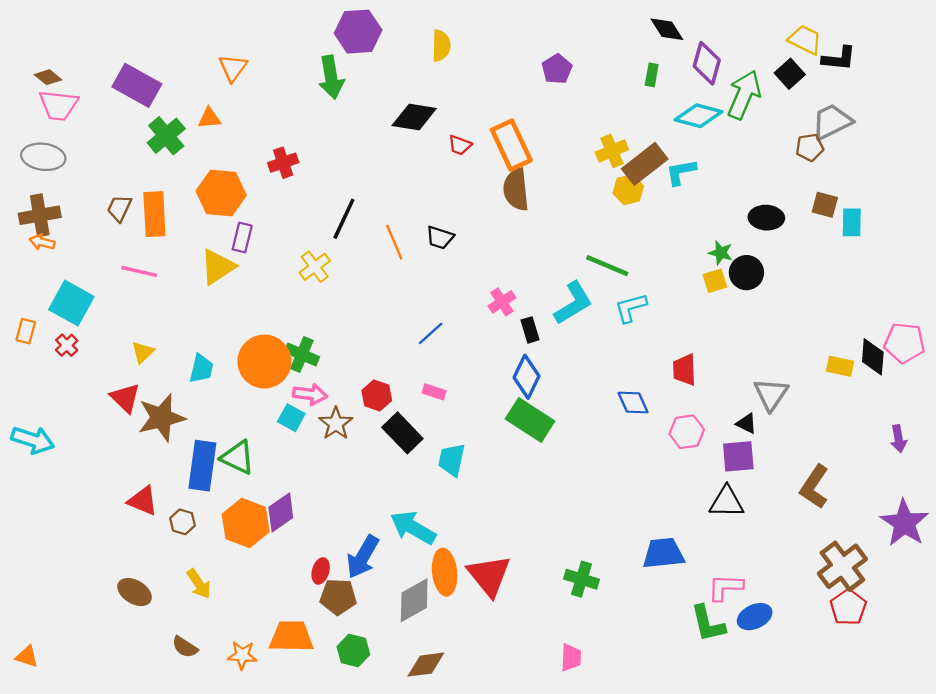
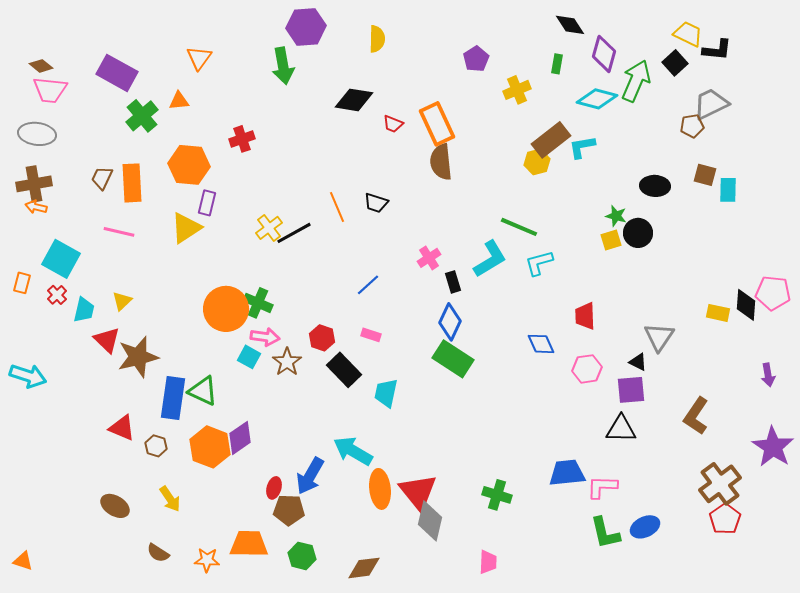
yellow cross: (612, 151) -> (517, 90), moved
black line: (344, 219) -> (294, 233), moved, turned 36
cyan trapezoid: (201, 369) -> (84, 310), moved
pink L-shape: (725, 587) -> (602, 487), moved
gray diamond: (414, 600) -> (430, 521), moved, turned -48

